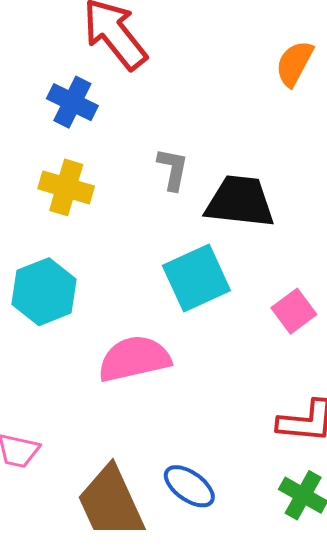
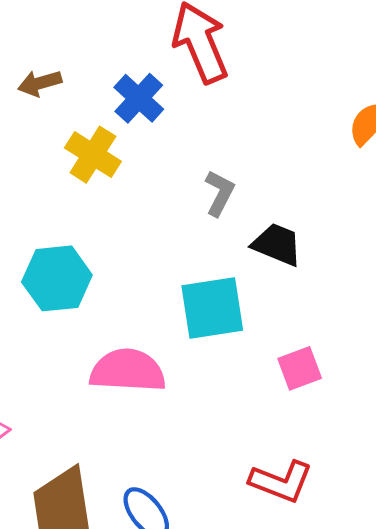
yellow cross: (66, 187) -> (93, 155), moved
black trapezoid: (240, 202) -> (277, 244), size x0.7

